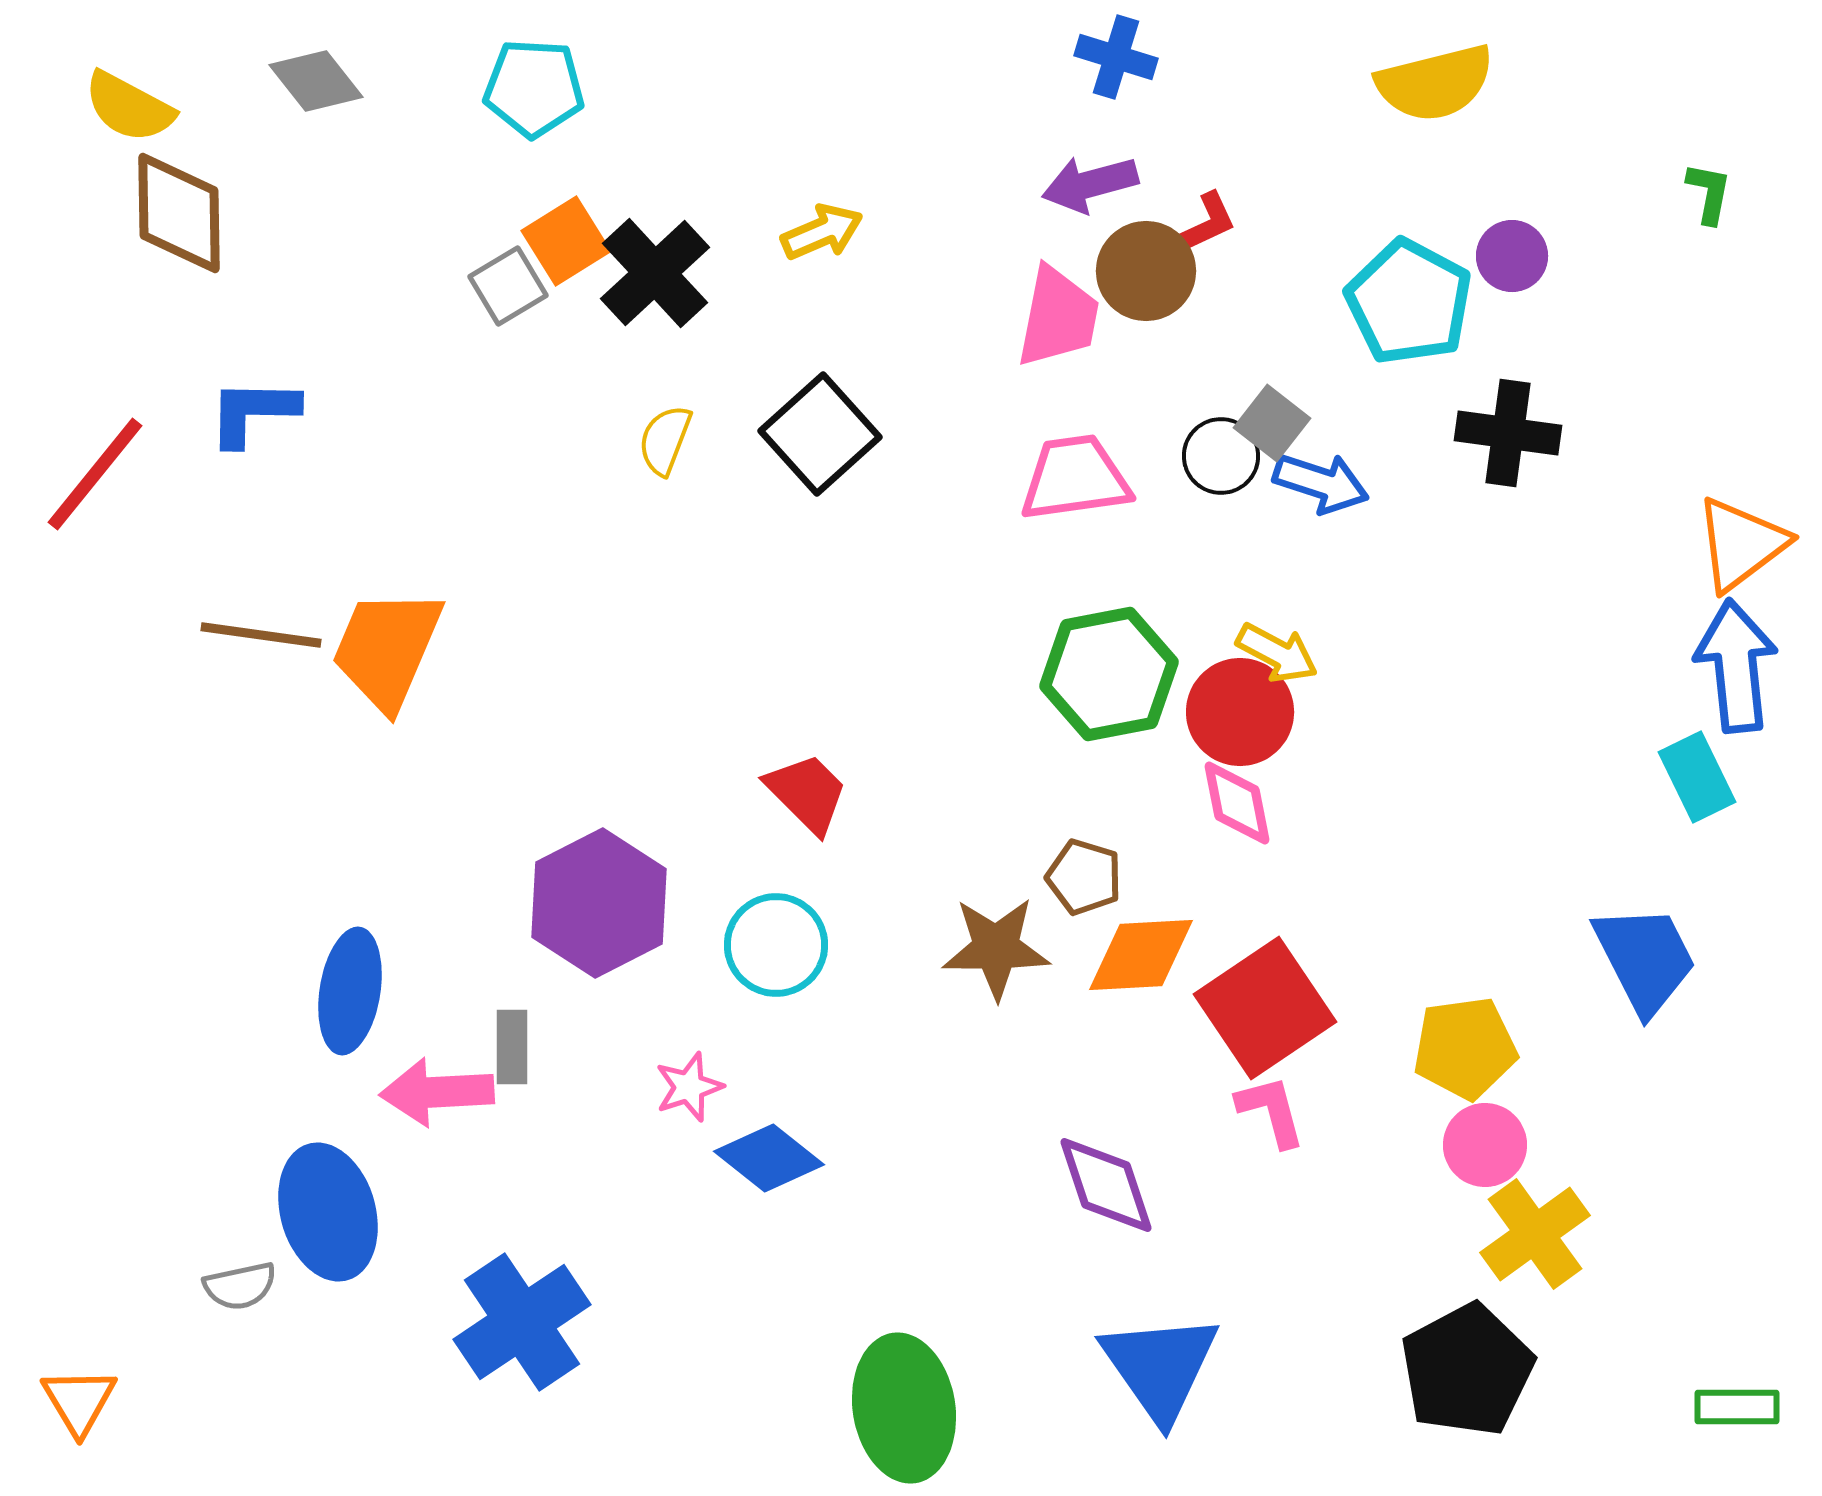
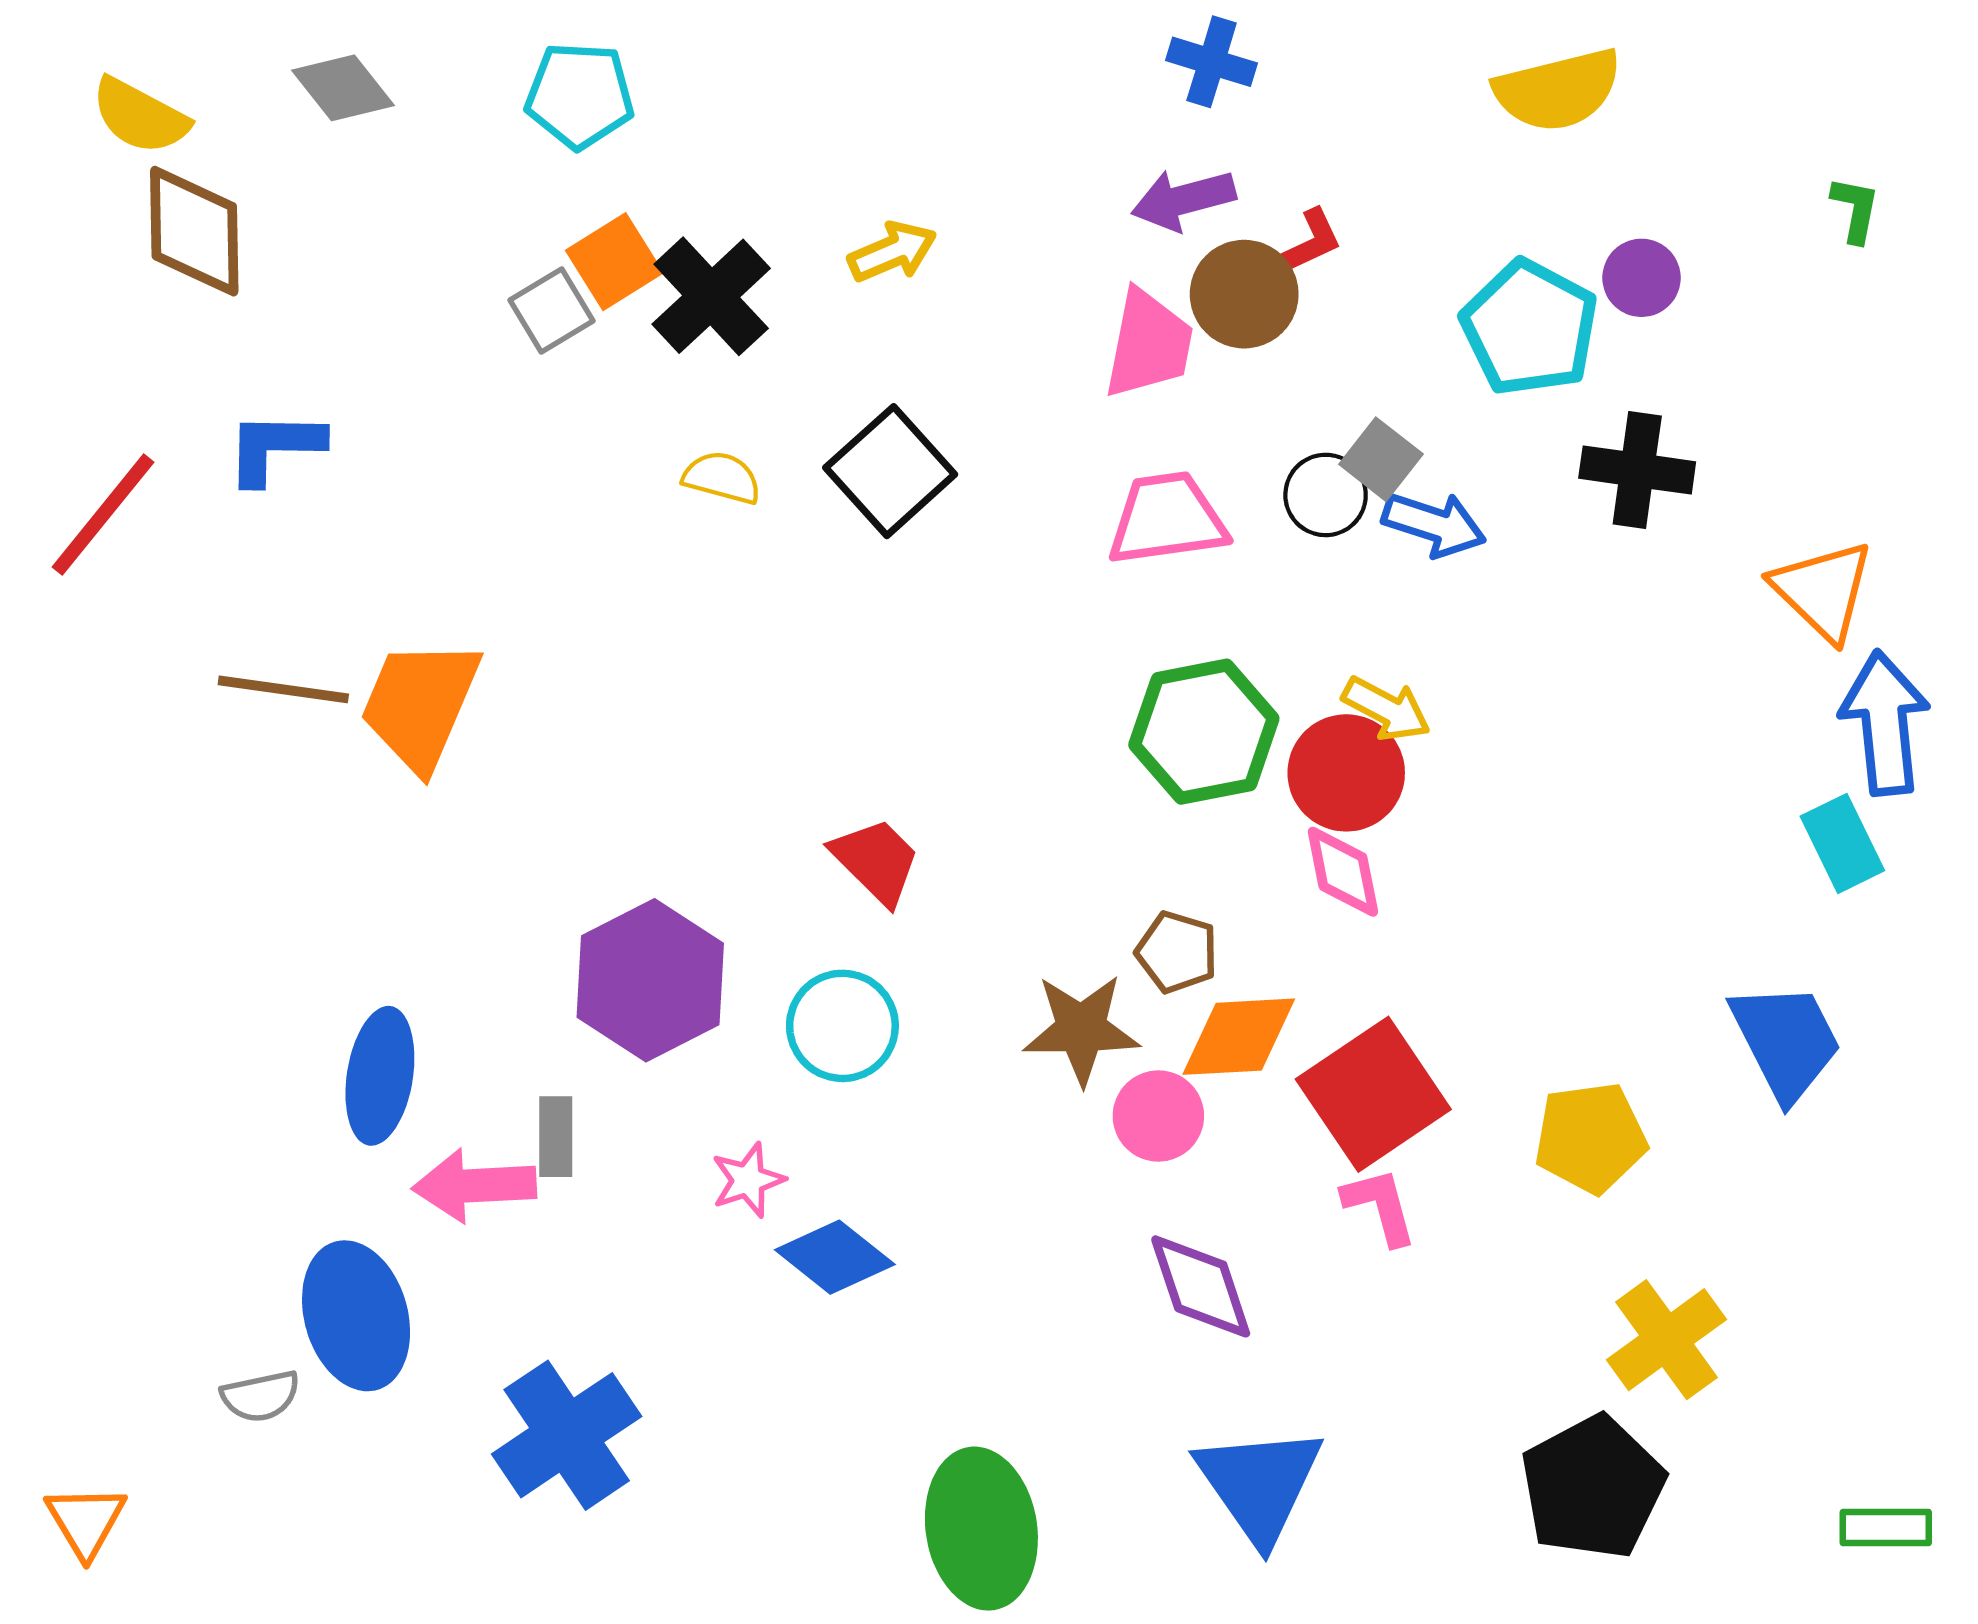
yellow semicircle: (665, 440) -> (722, 478), turned 84
orange triangle: (1741, 544) -> (1823, 591), moved, turned -39
pink circle: (1485, 1145) -> (1158, 1116), moved

